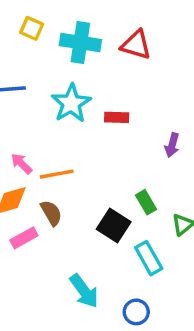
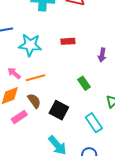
cyan star: (71, 103) -> (30, 45), moved, turned -30
green rectangle: (146, 202) -> (84, 83), moved
black square: (114, 225) -> (59, 110), moved

